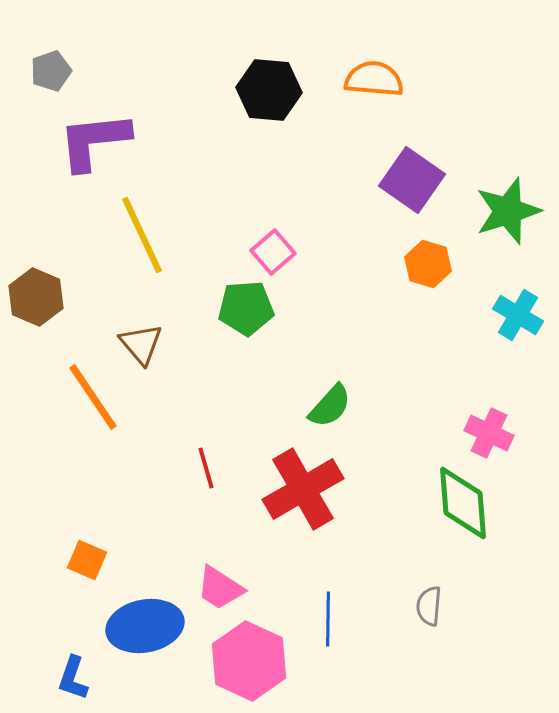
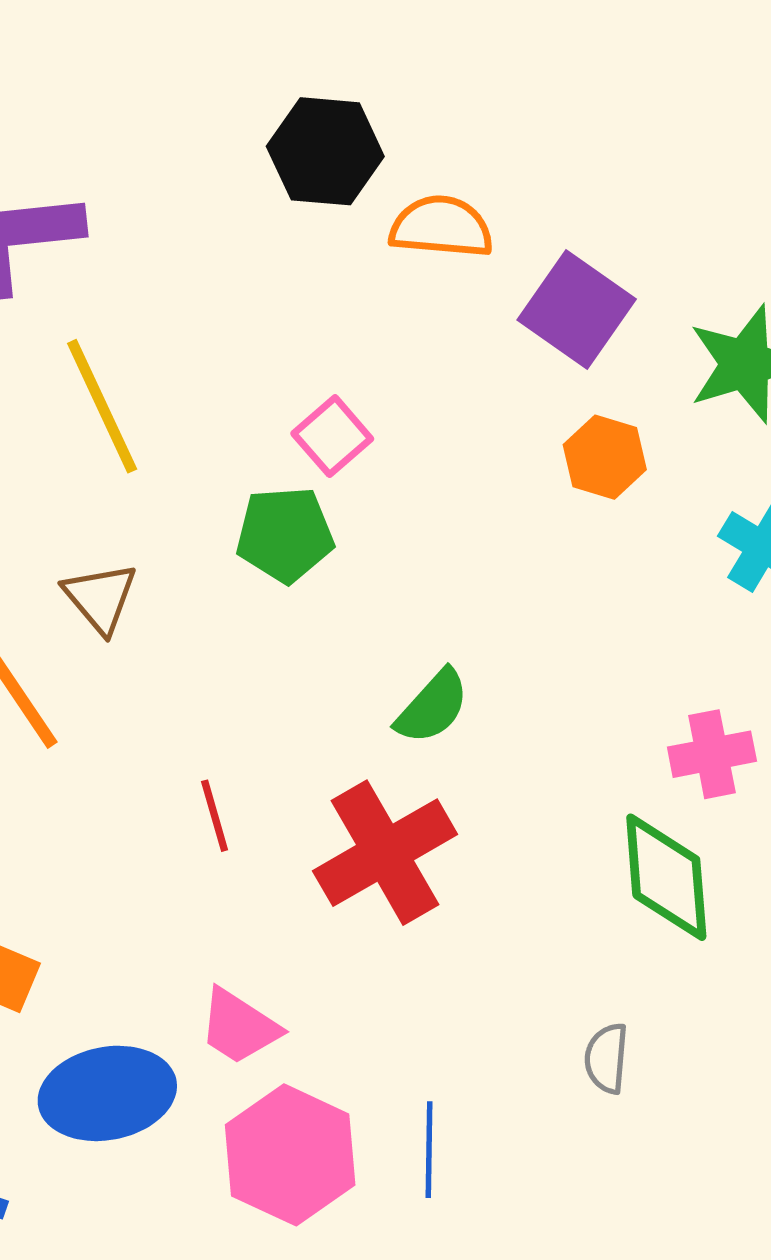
orange semicircle: (374, 79) -> (441, 227), moved
pink cross: (489, 433) -> (712, 754), turned -36
blue line: (328, 619) -> (429, 1150), moved

